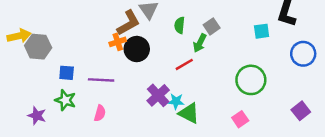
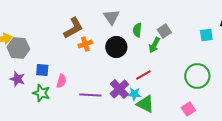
brown L-shape: (128, 23) -> (73, 28), moved
black circle: (137, 49) -> (116, 47), moved
red line: (184, 64) -> (143, 75), moved
purple line: (101, 80) -> (90, 95), moved
pink semicircle: (100, 113) -> (61, 81), moved
purple star: (37, 116) -> (17, 79), moved

